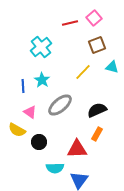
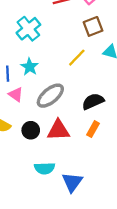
pink triangle: (30, 112) -> (16, 94), moved
black circle: (39, 142) -> (31, 130), moved
red triangle: (77, 149) -> (58, 130), moved

